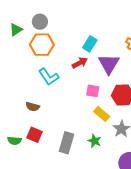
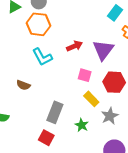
cyan rectangle: (90, 44) -> (115, 13), moved
red square: (35, 135) -> (46, 138), moved
gray rectangle: (67, 143) -> (55, 112), moved

